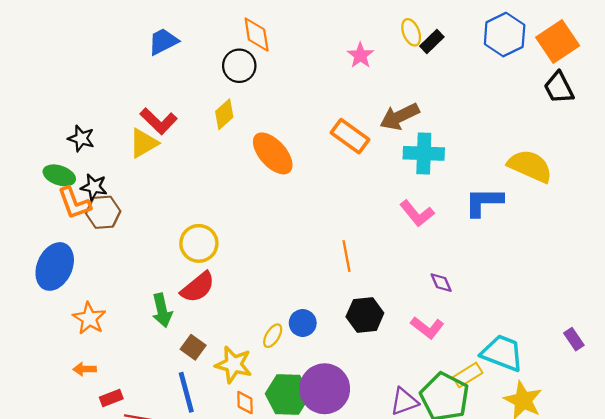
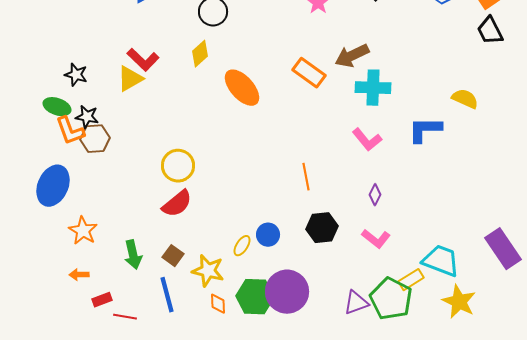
yellow semicircle: (530, 166) -> (465, 99), size x0.7
purple diamond: (441, 283) -> (375, 195), moved, turned 50
green arrow: (162, 310) -> (133, 255), moved
purple rectangle: (574, 339) -> (503, 249), size x2.0

